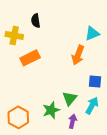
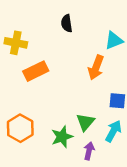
black semicircle: (36, 21) -> (67, 23), moved
orange hexagon: (18, 117) -> (20, 128), moved

